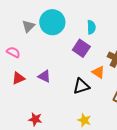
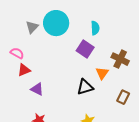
orange triangle: (98, 72) -> (102, 73), turned 32
purple triangle: (44, 76) -> (37, 89), moved
red triangle: (18, 78) -> (24, 70), moved

